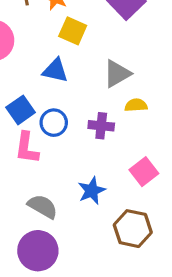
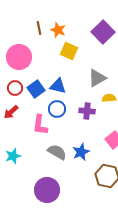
blue triangle: (55, 70) -> (58, 86), moved
blue square: (21, 110) -> (36, 89), moved
gray semicircle: (43, 206) -> (57, 152), moved

